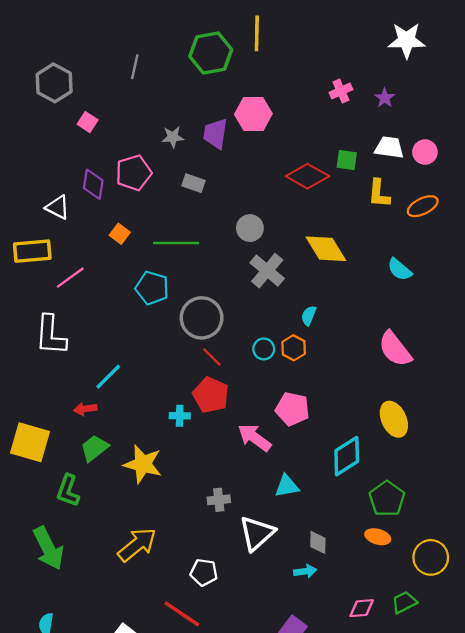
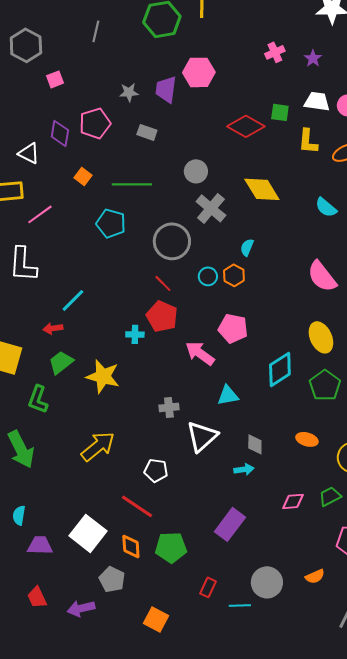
pink square: (88, 122) -> (55, 79), turned 36
gray circle: (202, 318) -> (172, 241), moved
green pentagon: (387, 499) -> (325, 385), moved

